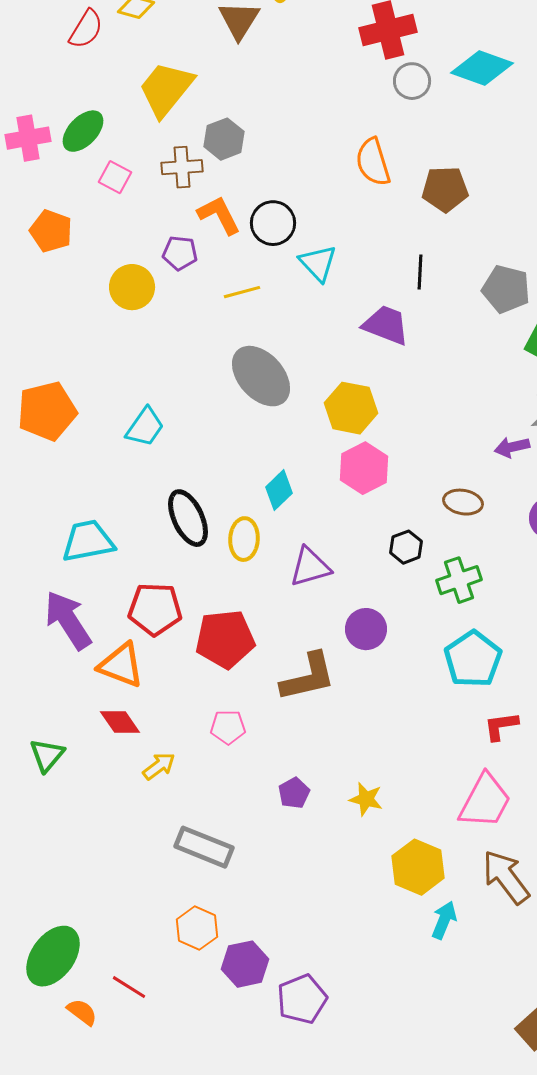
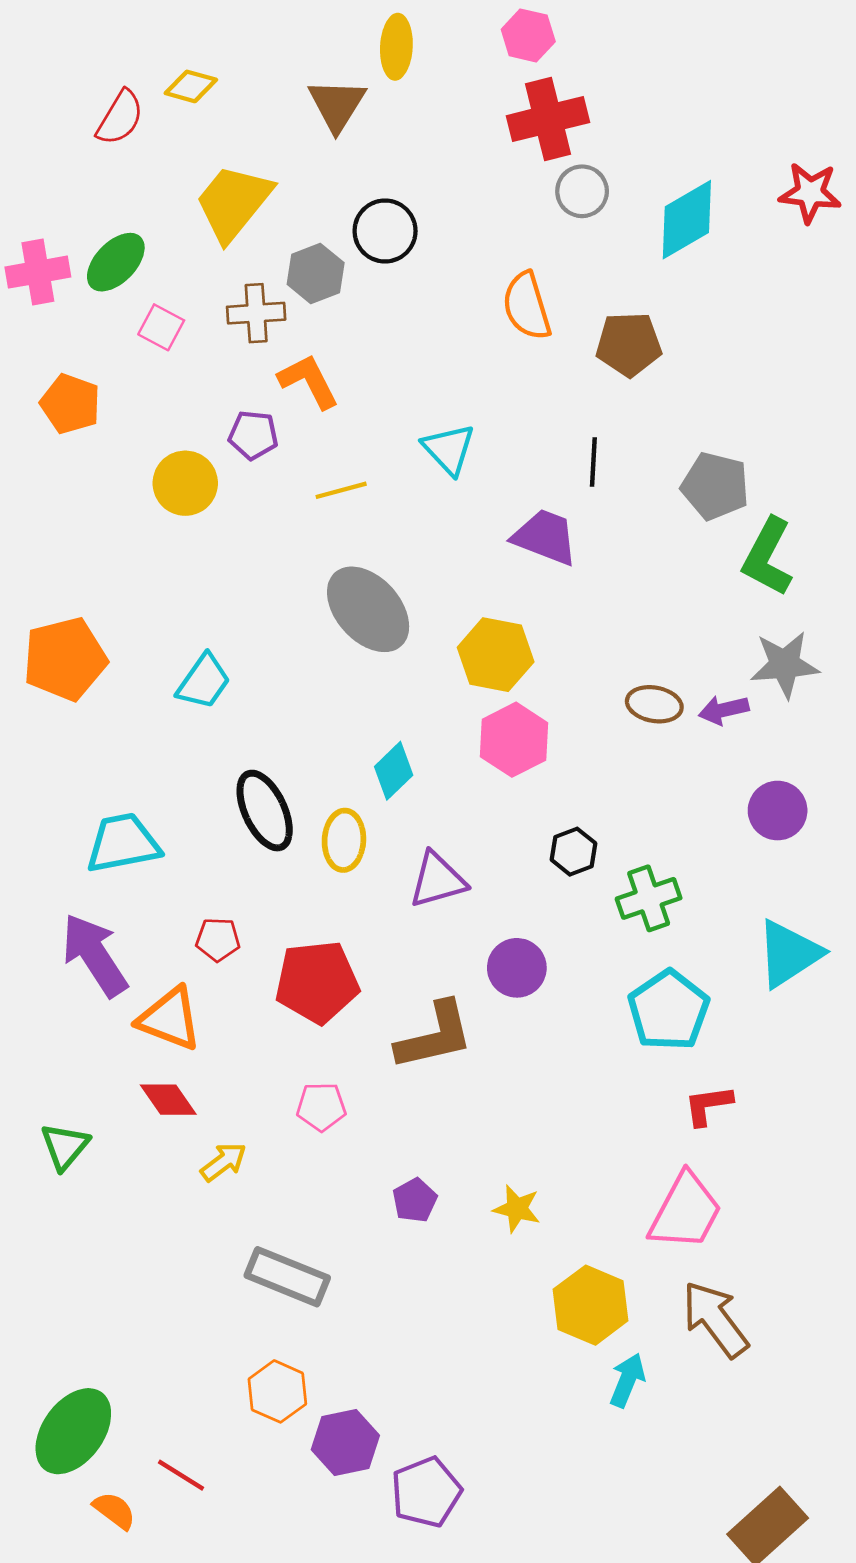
cyan diamond: (482, 68) -> (687, 220), moved, turned -50
black circle: (273, 223) -> (385, 231), moved
brown ellipse: (463, 502) -> (654, 704), moved
red pentagon: (155, 609) -> (218, 939), size x0.6

